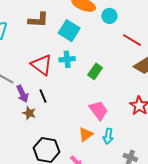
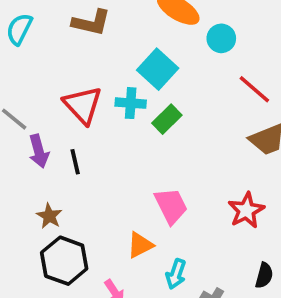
cyan square: (69, 31) -> (158, 69), moved
green rectangle: (95, 71) -> (167, 119), moved
brown star: (29, 113) -> (49, 216), moved
cyan arrow: (108, 136) -> (176, 274), moved

